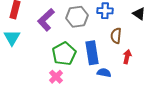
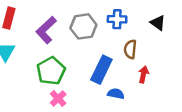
blue rectangle: (92, 53) -> (101, 70), turned 35
green pentagon: (64, 54) -> (51, 71), moved

